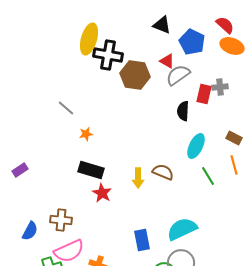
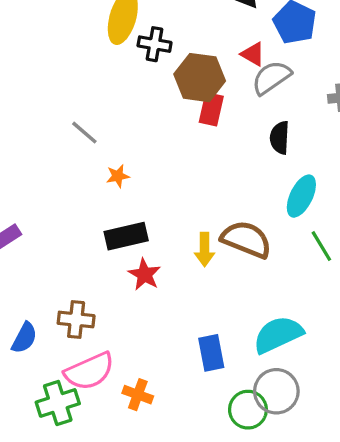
black cross: (108, 55) -> (155, 44), size x0.7
red rectangle: (204, 94) -> (211, 109), moved
black rectangle: (91, 170) -> (126, 236), turned -30
brown semicircle: (163, 172) -> (246, 239), size x1.4

